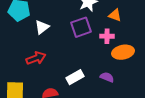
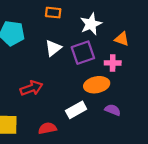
white triangle: (42, 27) -> (53, 48), moved
orange ellipse: (123, 52) -> (97, 85), moved

